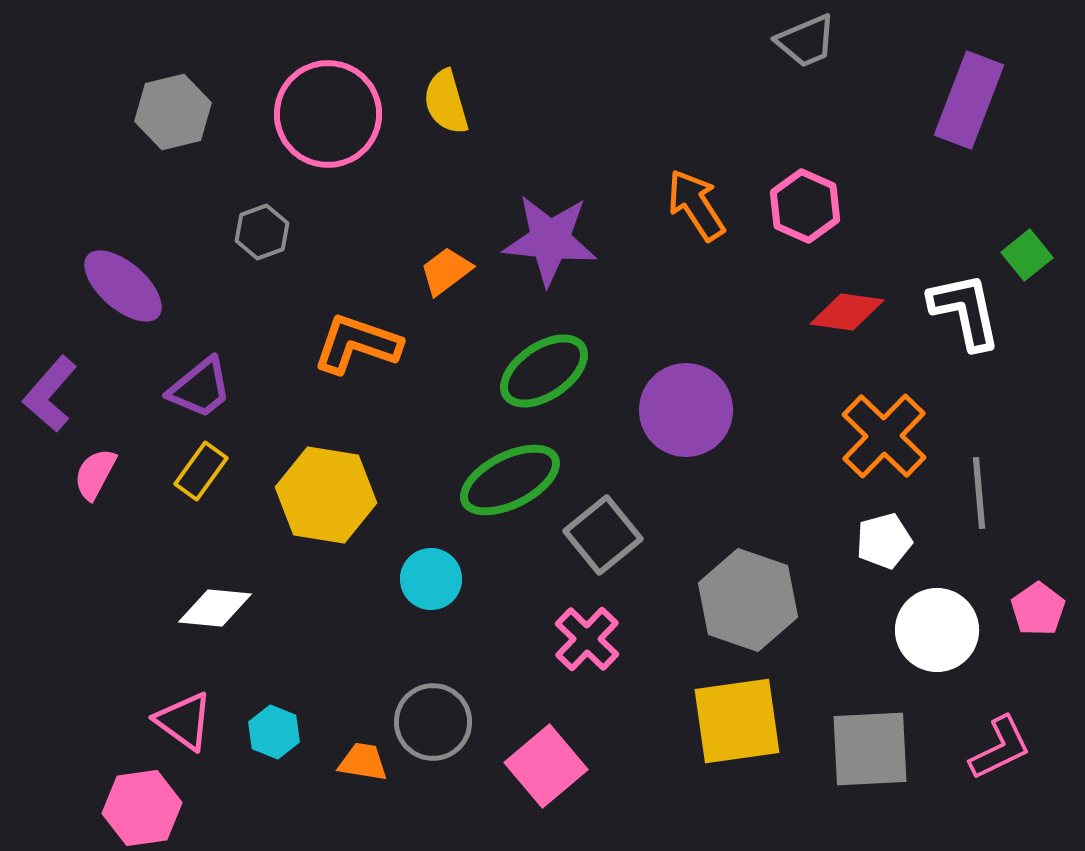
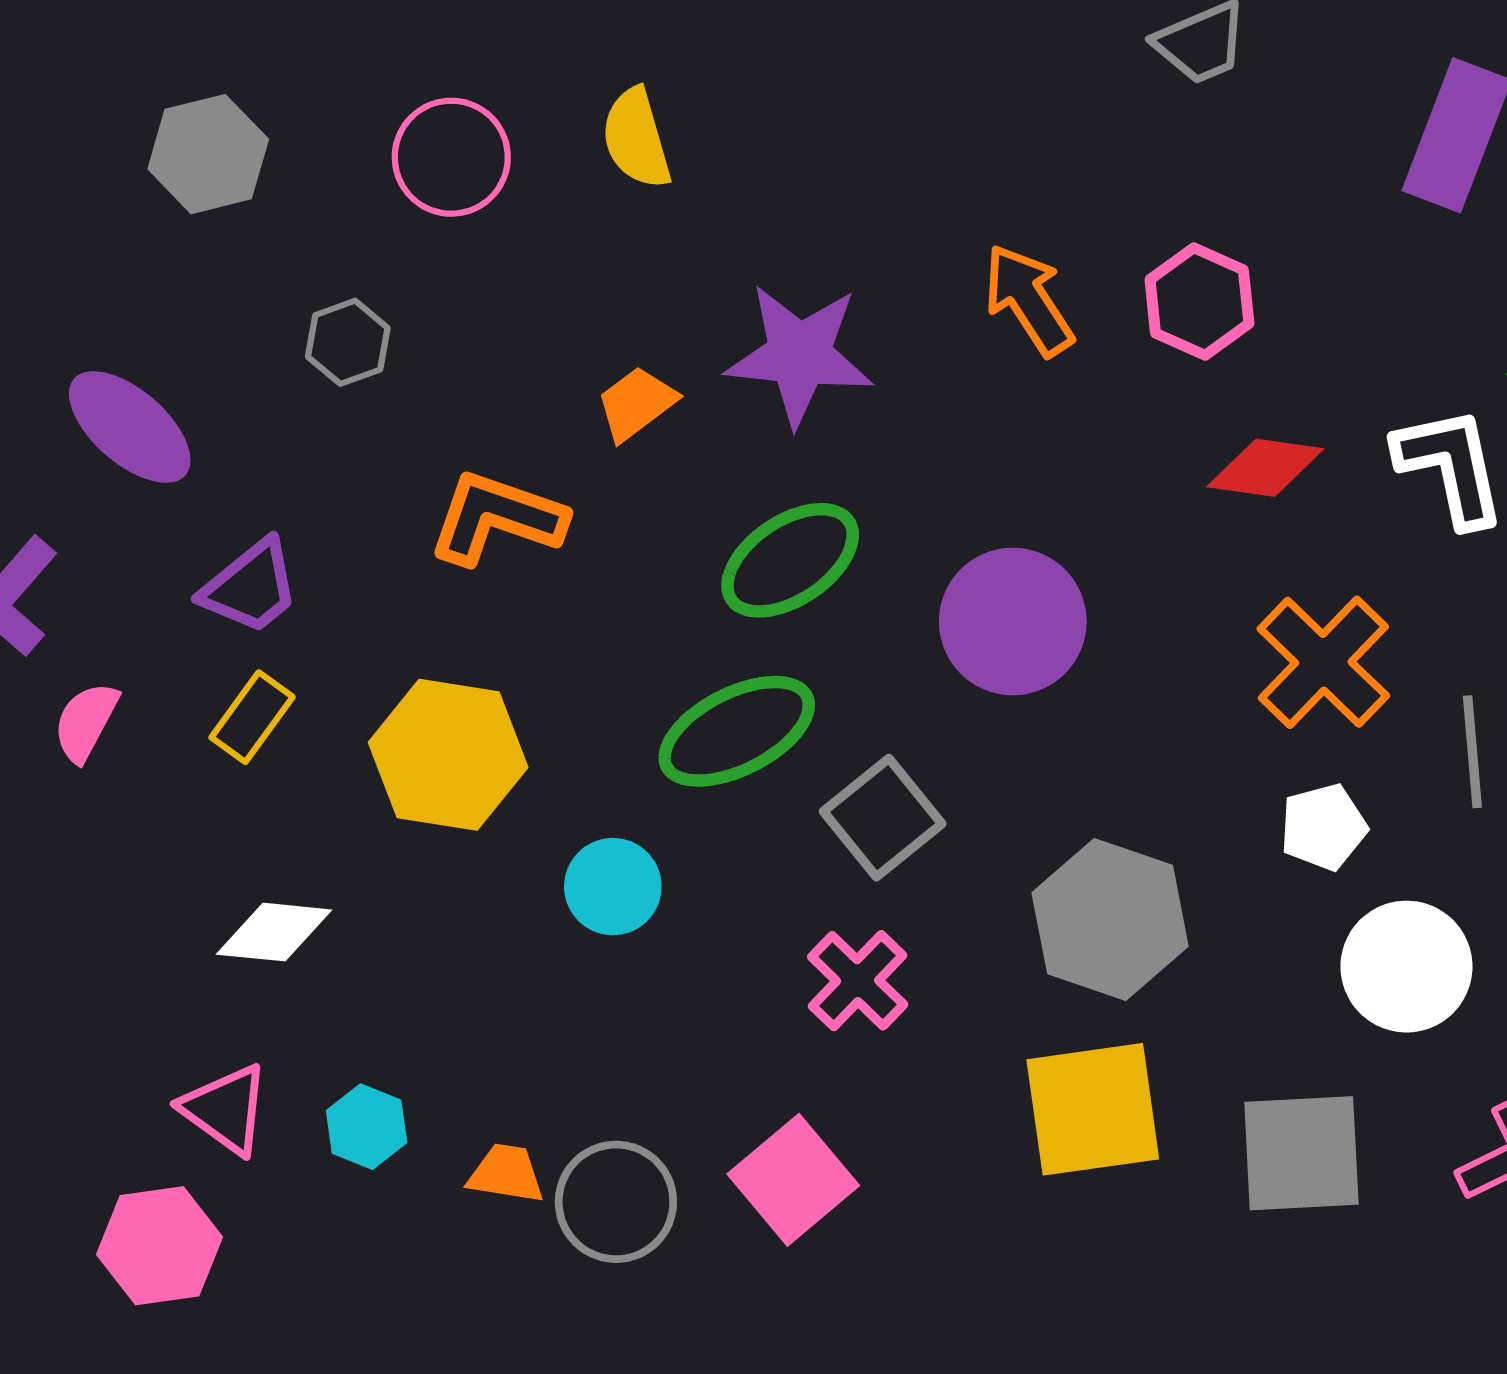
pink circle: (328, 114) -> (451, 157), size x0.7
gray circle: (433, 722) -> (616, 1202), moved

